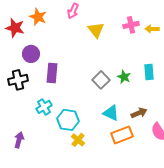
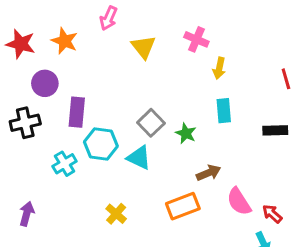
orange star: (38, 17) -> (65, 41), moved
pink cross: (131, 25) -> (196, 39), turned 35
yellow arrow: (152, 29) -> (219, 68), moved, turned -80
green star: (124, 77) -> (186, 133), moved
cyan triangle: (111, 113) -> (139, 158), moved
cyan hexagon: (68, 120) -> (101, 144), moved

